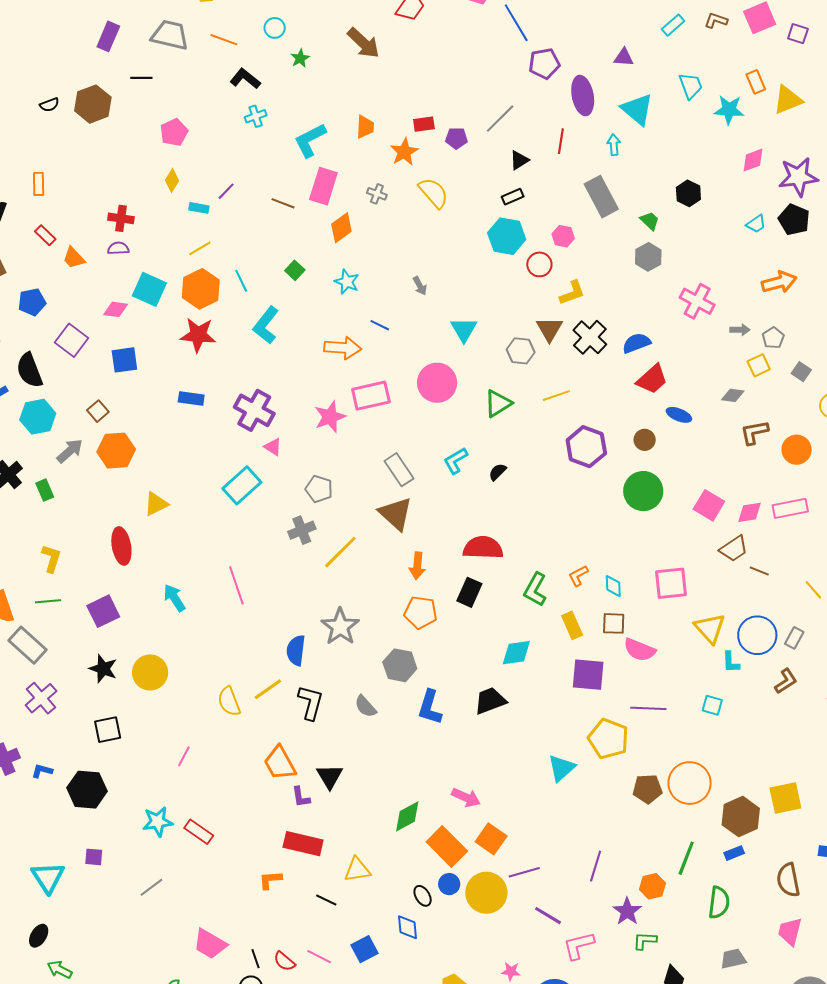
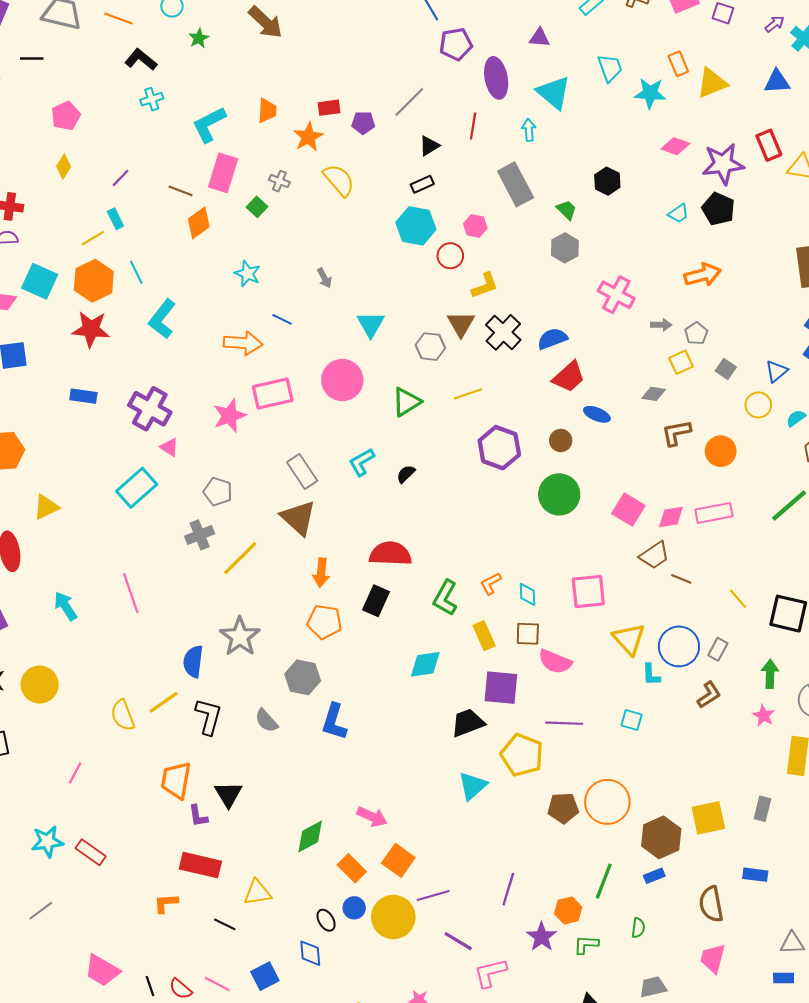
pink diamond: (753, 160) -> (675, 146), turned 40
cyan rectangle: (199, 208) -> (115, 219), moved, turned 54
orange diamond: (341, 228) -> (199, 223), moved
green square: (295, 270) -> (257, 207), moved
black trapezoid: (490, 701) -> (468, 723), moved
orange trapezoid: (280, 763) -> (176, 780), turned 39
orange rectangle: (447, 846) -> (352, 868), size x0.7
green semicircle: (719, 903) -> (638, 928), size x0.6
green L-shape: (645, 941) -> (586, 945), moved

